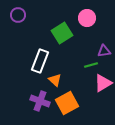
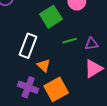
purple triangle: (104, 51) -> (91, 44), moved
green line: (91, 65) -> (70, 41), moved

